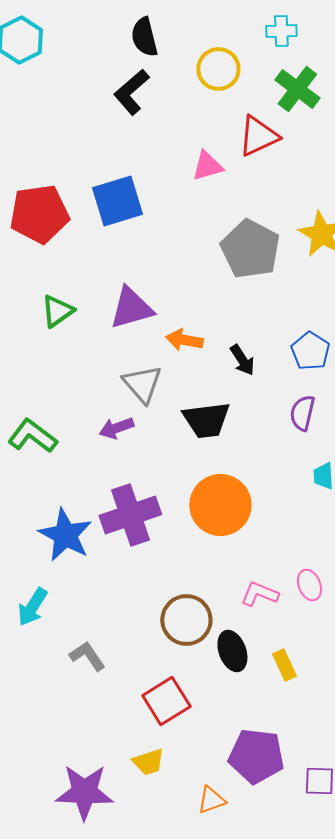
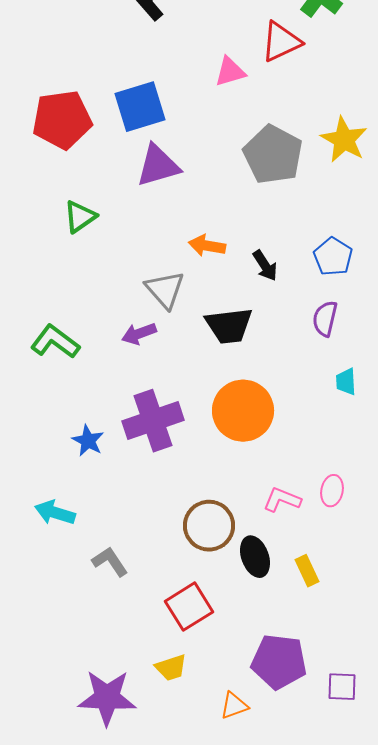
purple triangle: (131, 308) -> (158, 166), moved
blue star: (65, 535) -> (88, 441), size x0.6
pink ellipse: (309, 585) -> (332, 491), turned 32
cyan arrow: (32, 607) -> (55, 513), turned 75

